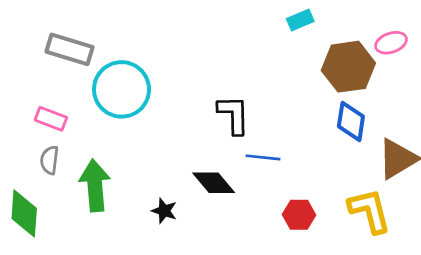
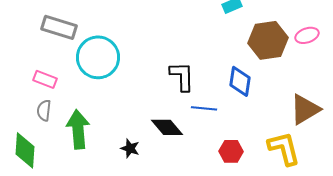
pink ellipse: (391, 43) -> (307, 35), moved
blue diamond: (351, 121) -> (240, 81), moved

